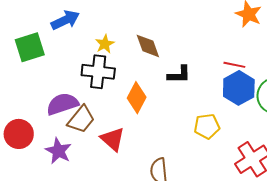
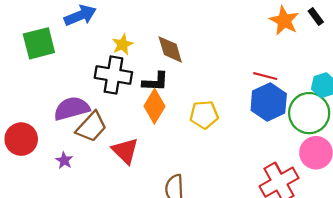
black L-shape: (179, 75) -> (155, 82), moved
yellow pentagon: (207, 126) -> (204, 115), moved
purple star: (58, 151) -> (64, 160), size x0.6

